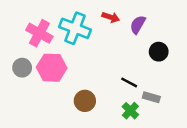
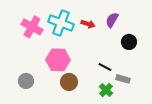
red arrow: (111, 17) -> (88, 24), moved
gray circle: (22, 68) -> (26, 81), moved
pink hexagon: (52, 68) -> (58, 60), moved

